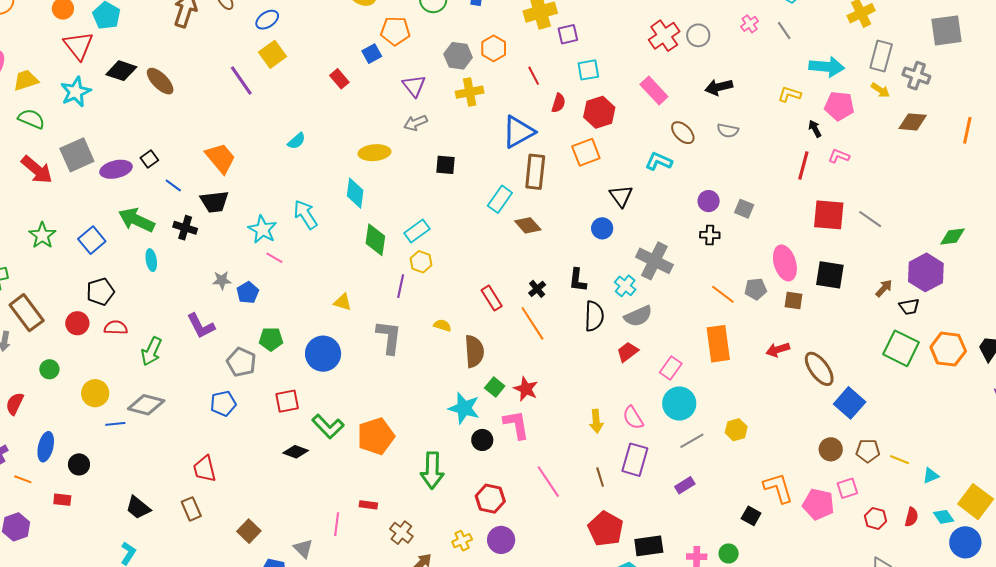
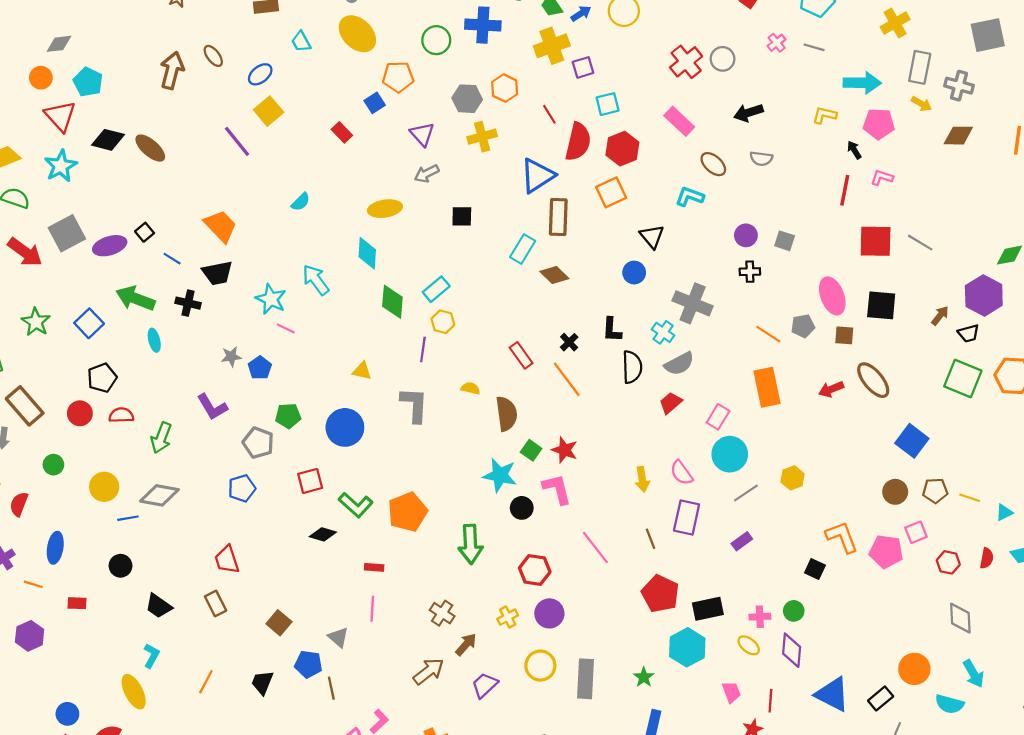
gray line: (784, 31) -> (814, 47), turned -36
red semicircle: (559, 103) -> (578, 142), size x1.8
brown ellipse: (819, 369) -> (873, 380), moved
black circle: (79, 464) -> (121, 566), moved
red rectangle: (368, 505) -> (374, 567), moved

